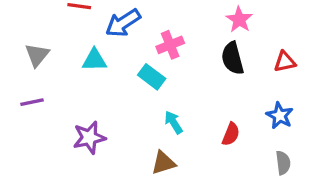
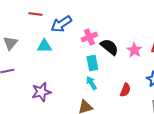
pink star: (239, 20) -> (134, 50), moved
black semicircle: (232, 58) -> (109, 47), moved, turned 144
cyan rectangle: (152, 77) -> (92, 63), moved, turned 42

